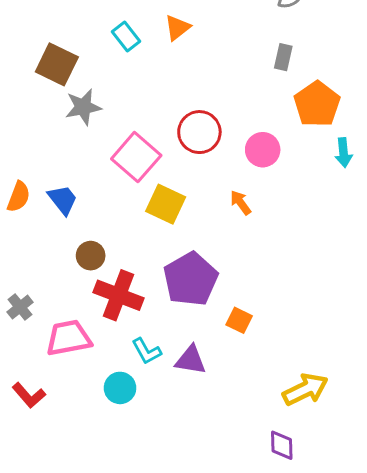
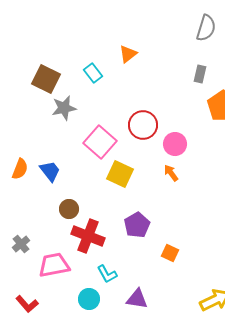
cyan rectangle: (126, 36) -> (93, 73), moved
pink circle: (263, 150) -> (175, 144), moved
purple pentagon: (191, 279) -> (137, 225), size x0.7
purple triangle: (191, 360) -> (137, 299), moved

